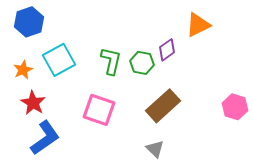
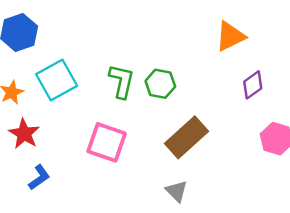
purple diamond: (167, 50) -> (253, 85), moved
blue L-shape: (45, 138) -> (39, 177), size x0.6

